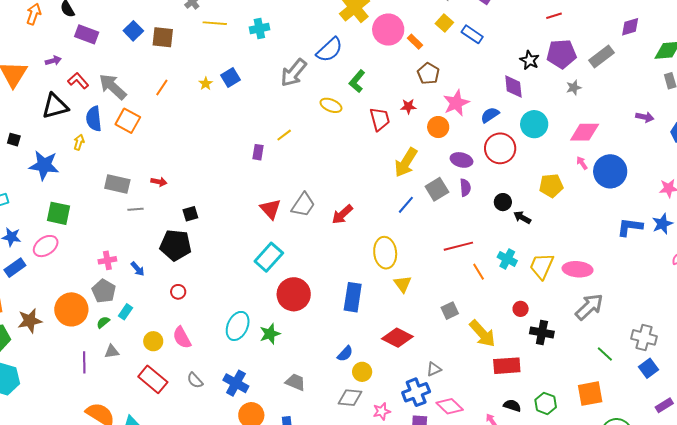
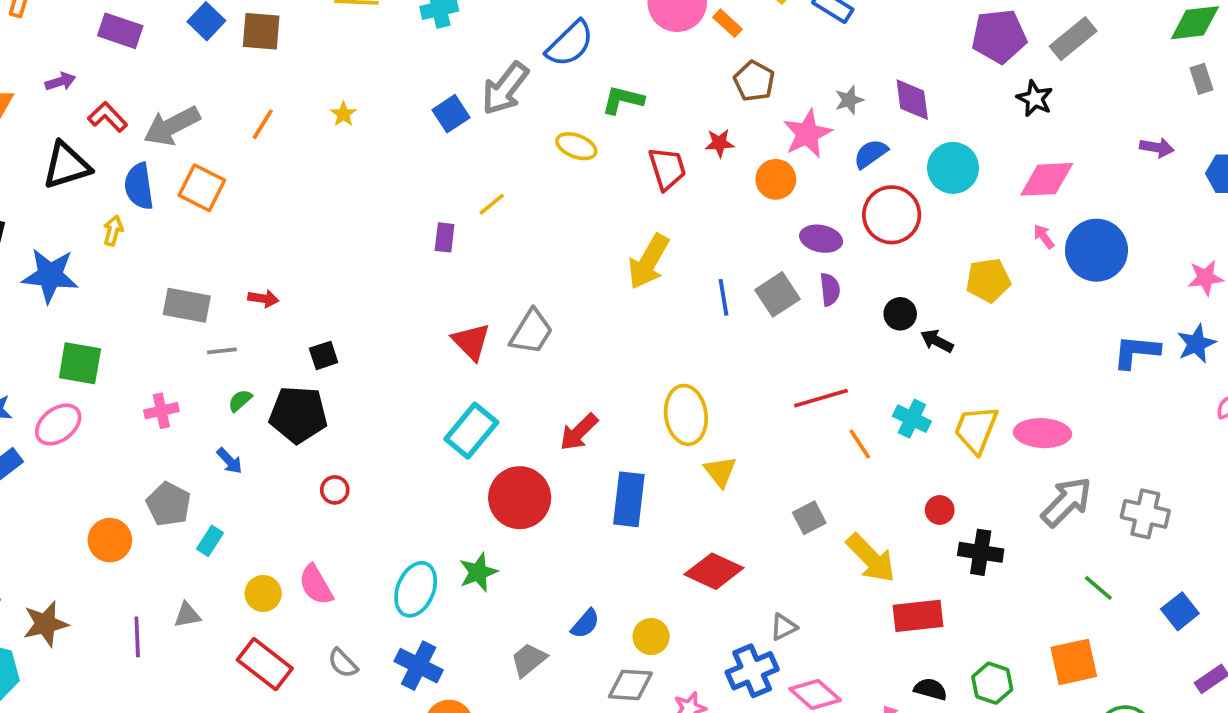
black star: (530, 60) -> (1035, 99), moved
blue square: (231, 77) -> (451, 114), moved
green L-shape: (357, 81) -> (623, 100), turned 65
gray arrow: (113, 87) -> (172, 126), turned -68
gray star: (574, 88) -> (849, 100), moved
yellow arrow: (406, 162) -> (648, 262), moved
blue line: (406, 205) -> (723, 297), moved, turned -48
red arrow: (342, 214) -> (579, 432), moved
pink cross: (107, 260) -> (161, 411), moved
red circle: (178, 292) -> (335, 490), moved
orange circle: (71, 309) -> (110, 540), size x0.7
brown star: (30, 321) -> (45, 624), moved
green semicircle: (103, 322) -> (240, 401), moved
cyan ellipse: (238, 326) -> (416, 589), moved
gray cross: (644, 337) -> (1145, 514), moved
blue semicircle: (345, 354) -> (585, 624), moved
gray trapezoid: (295, 382) -> (529, 660), turned -60

